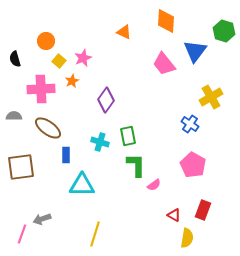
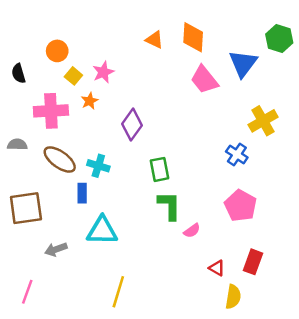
orange diamond: (166, 21) -> (193, 37), moved
cyan cross: (100, 142) -> (98, 166), moved
gray arrow: (42, 219) -> (56, 249), moved

